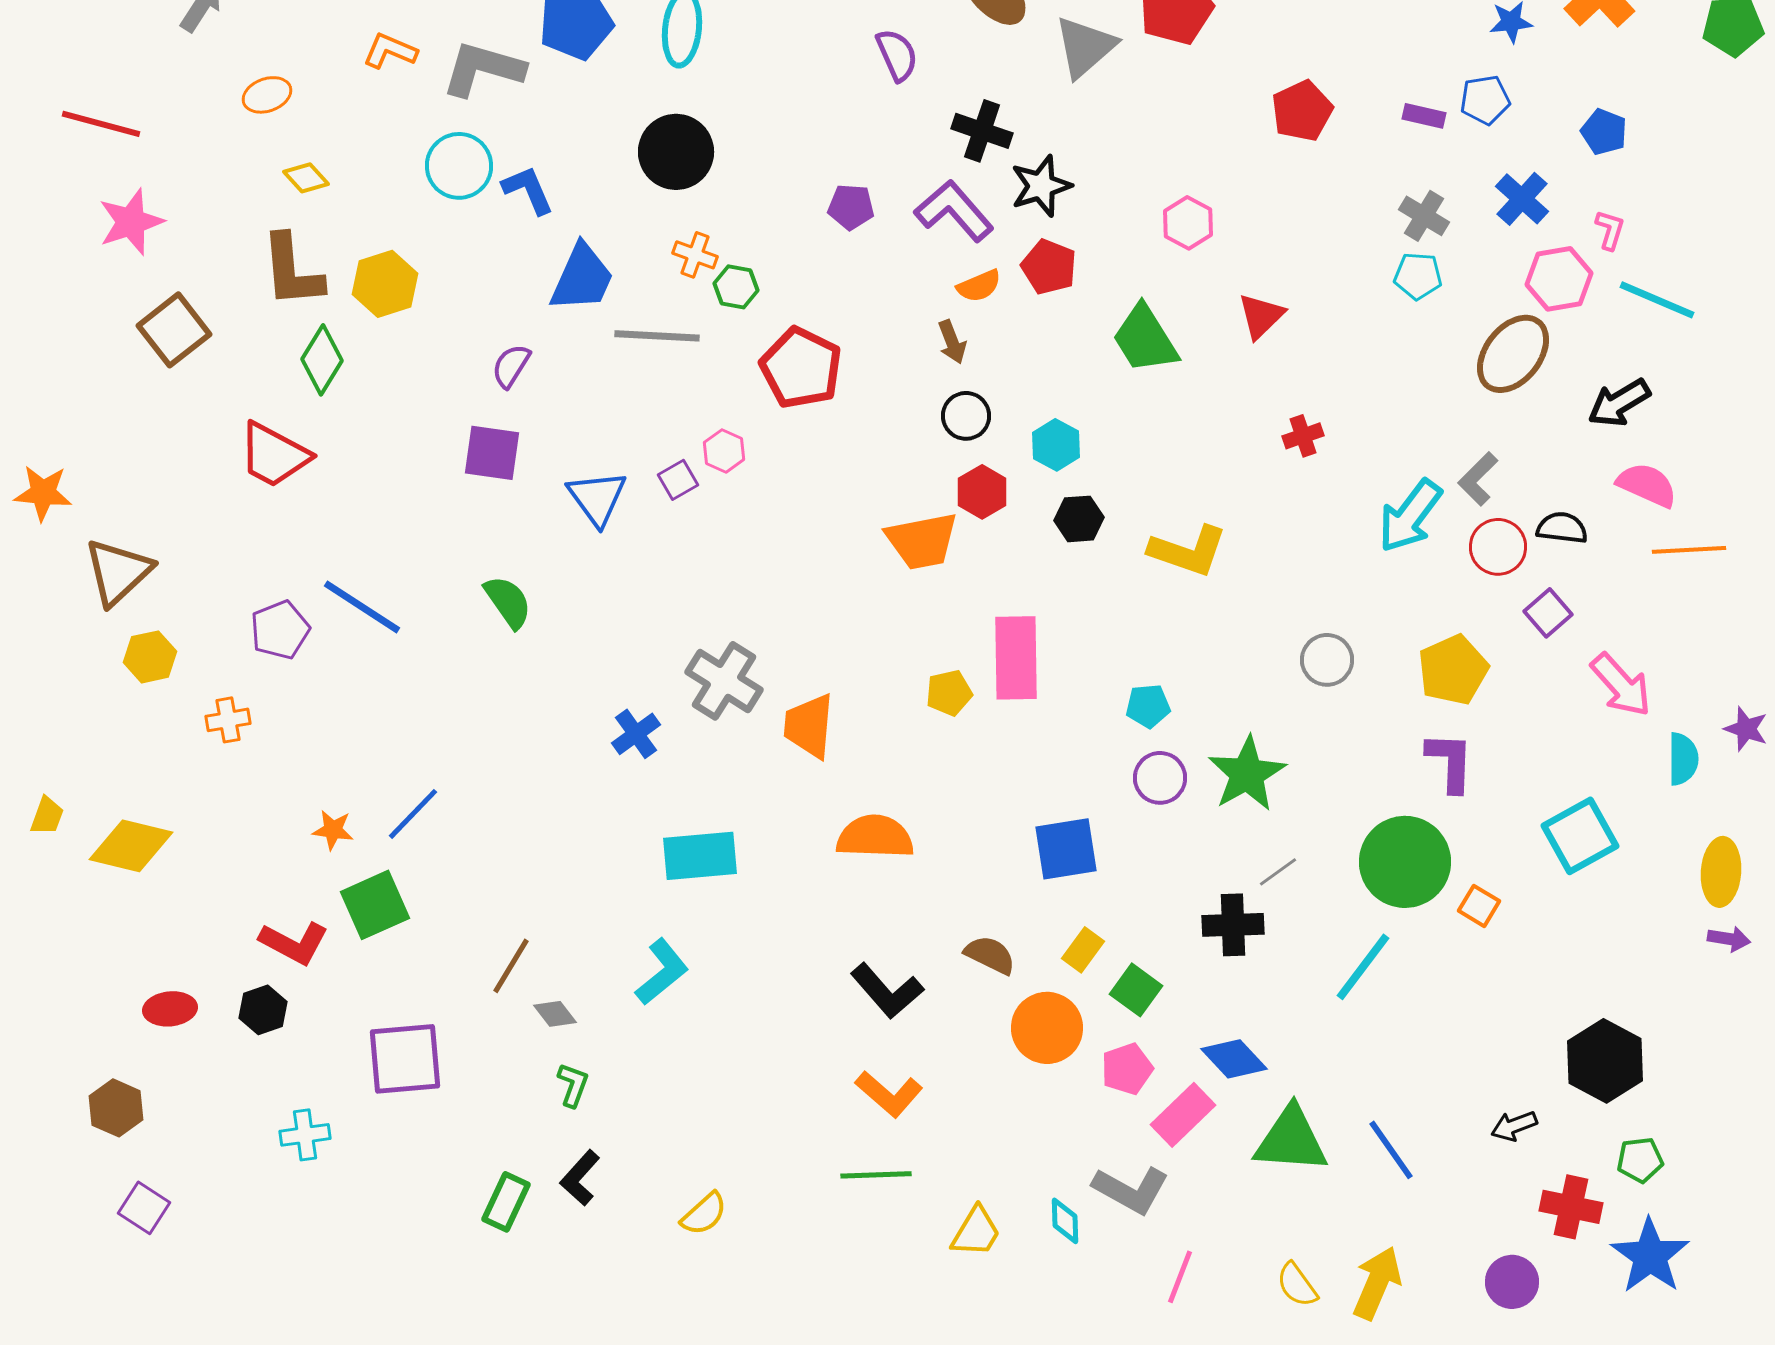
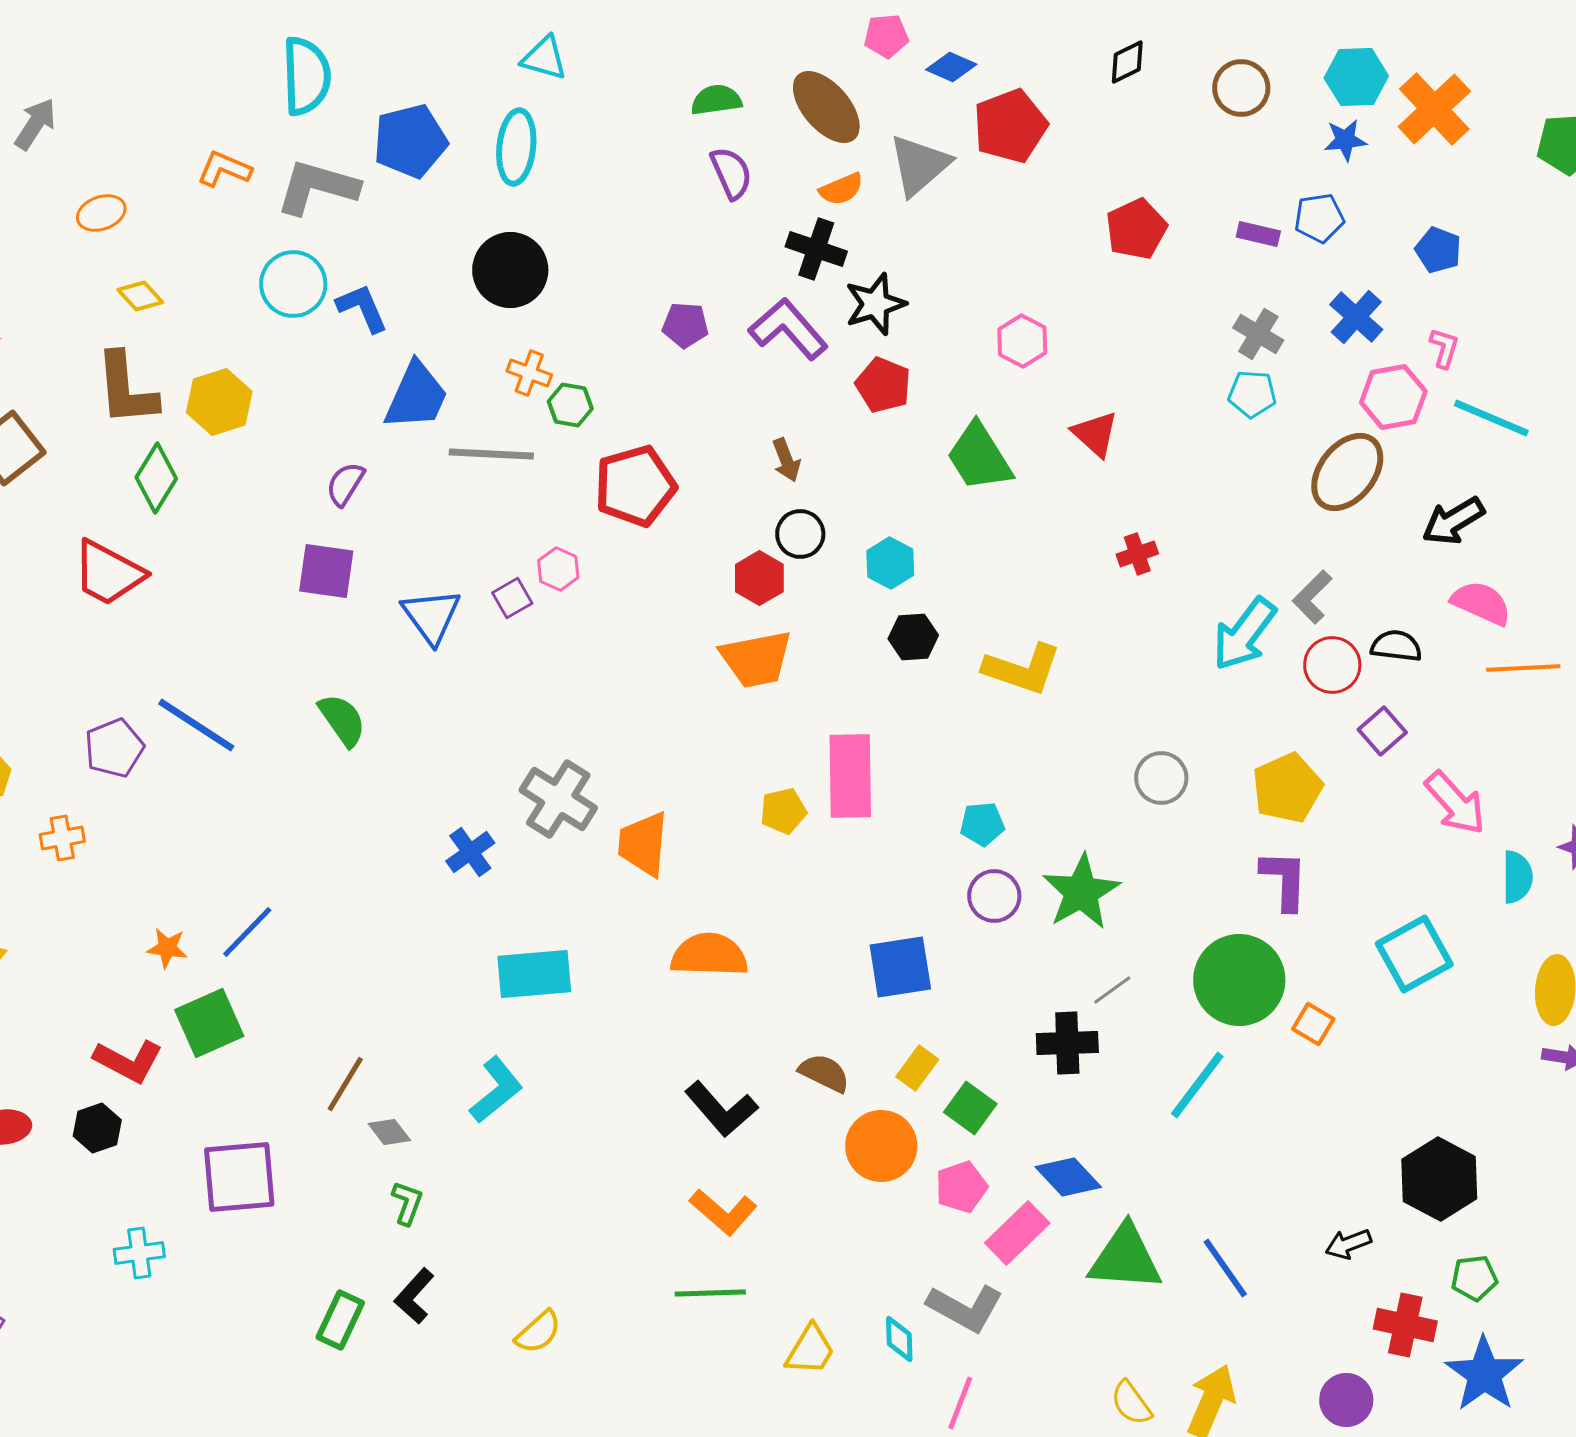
orange semicircle: (979, 286) -> (841, 189), moved
red triangle: (1261, 316) -> (1095, 434), turned -34
red pentagon: (801, 368) -> (635, 486), turned 30
red hexagon: (982, 492) -> (759, 578), moved
pink line: (1180, 1277) -> (960, 1403), moved

